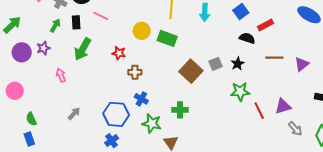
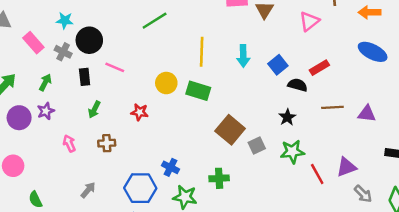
blue square: (241, 11) -> (278, 65), moved
green arrow: (55, 25) -> (45, 82), moved
green arrow: (83, 49) -> (94, 110), size x0.6
gray square: (216, 64) -> (257, 146), moved
purple triangle: (302, 64) -> (367, 114), turned 49
brown cross: (135, 72) -> (107, 143), moved

